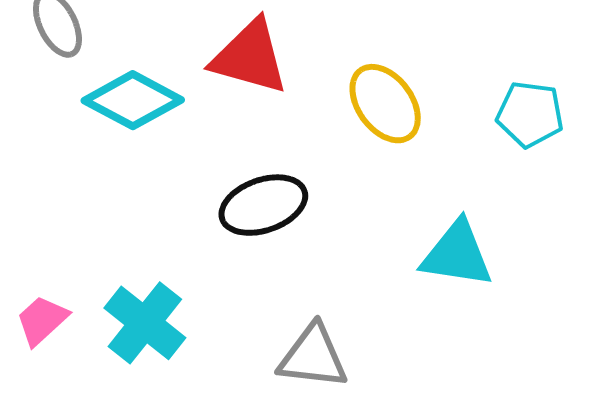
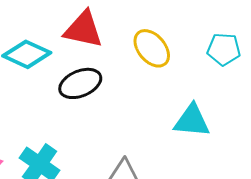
black ellipse: (263, 205) -> (80, 83), moved

